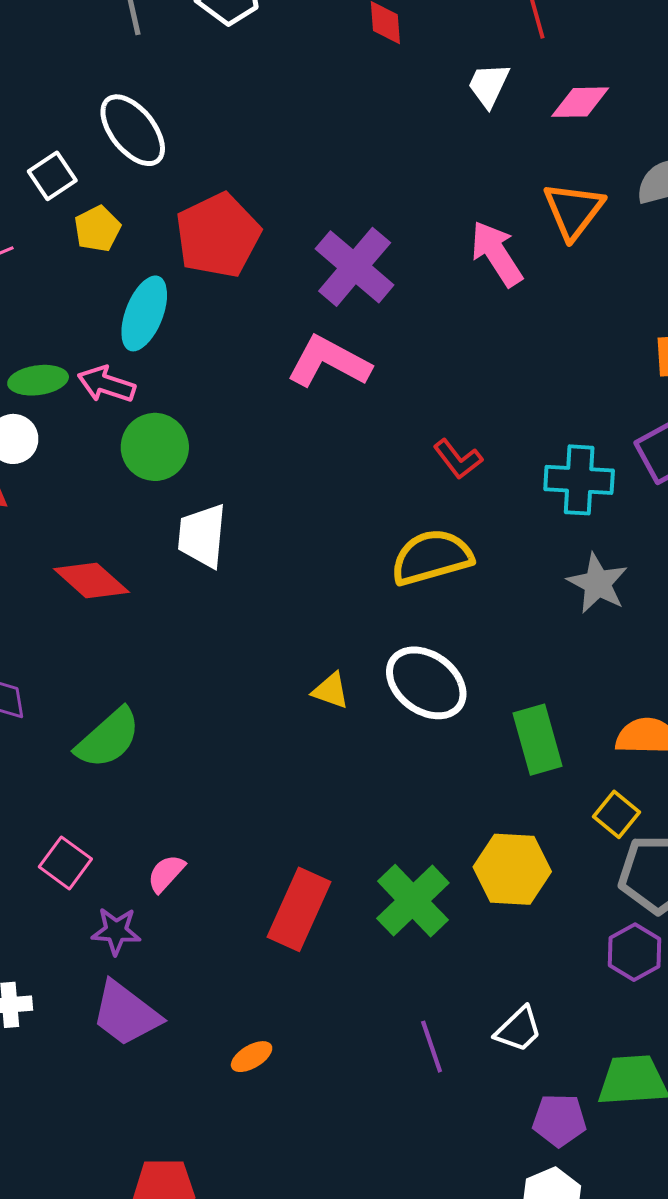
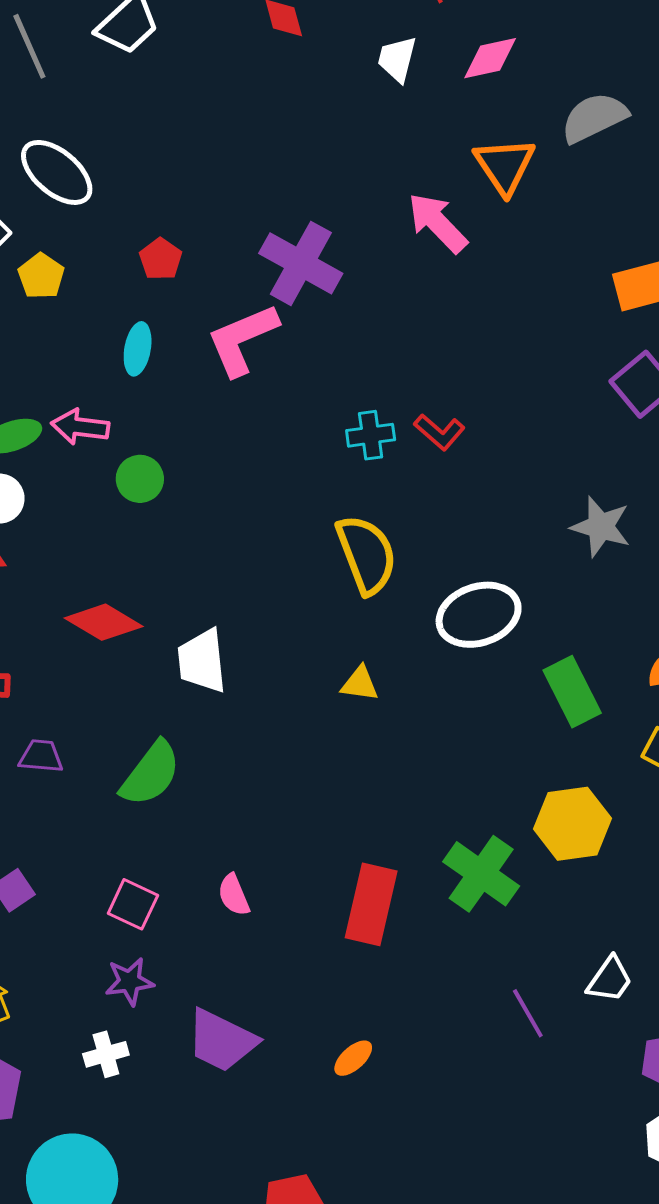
red pentagon: (218, 235) -> (161, 259), size x0.5
cyan ellipse: (144, 313) -> (138, 349), moved, size x0.7
pink L-shape: (329, 362) -> (242, 339), moved, turned -40
green circle: (155, 447) -> (140, 479), size x0.7
cyan cross: (579, 480) -> (371, 435), moved, size x0.7
white trapezoid: (202, 536) -> (202, 661), moved
yellow semicircle: (432, 557) -> (367, 554), moved, turned 96
white ellipse: (426, 683) -> (479, 615), moved, turned -44
pink semicircle: (166, 873) -> (234, 895), turned -54
purple star: (116, 931) -> (130, 981), moved

